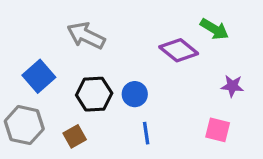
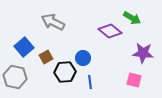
purple star: (232, 86) -> (143, 53), size x1.5
black hexagon: (94, 94) -> (65, 72), moved
brown square: (75, 136) -> (46, 57), moved

